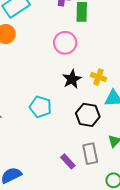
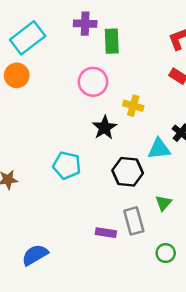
yellow cross: (98, 77) -> (133, 106), moved
purple rectangle: (68, 161) -> (106, 233), turned -35

